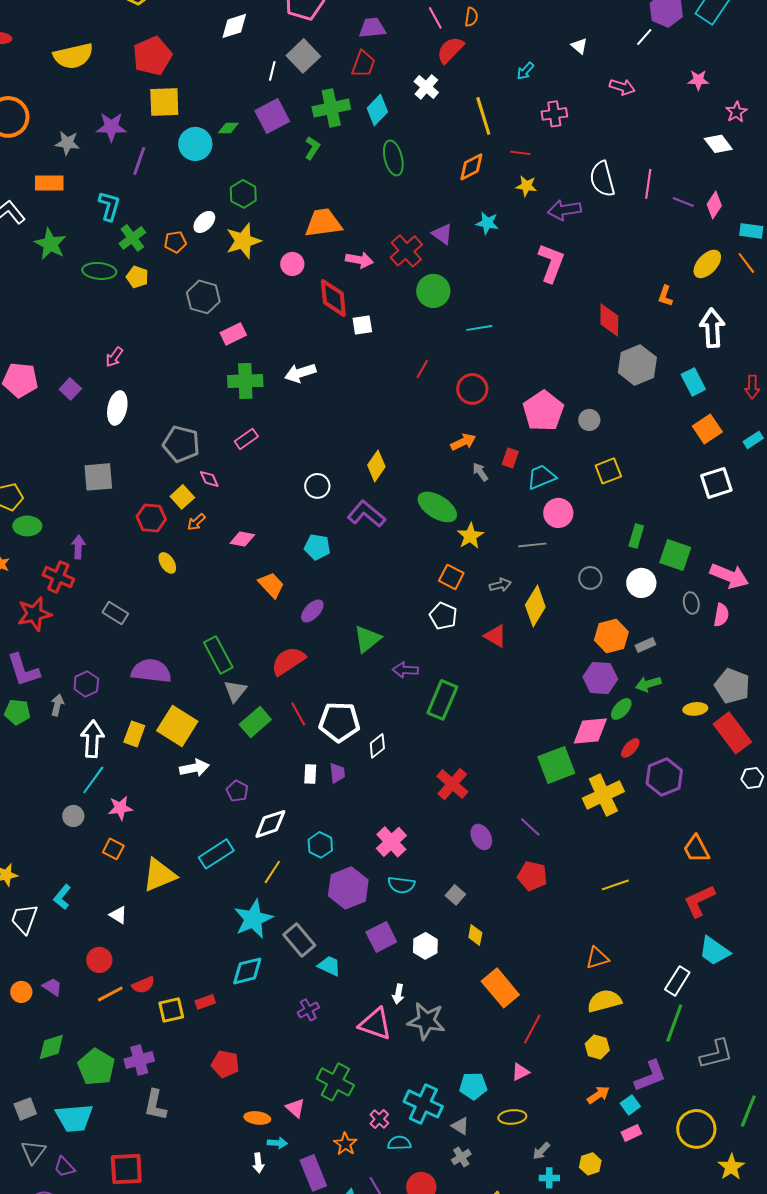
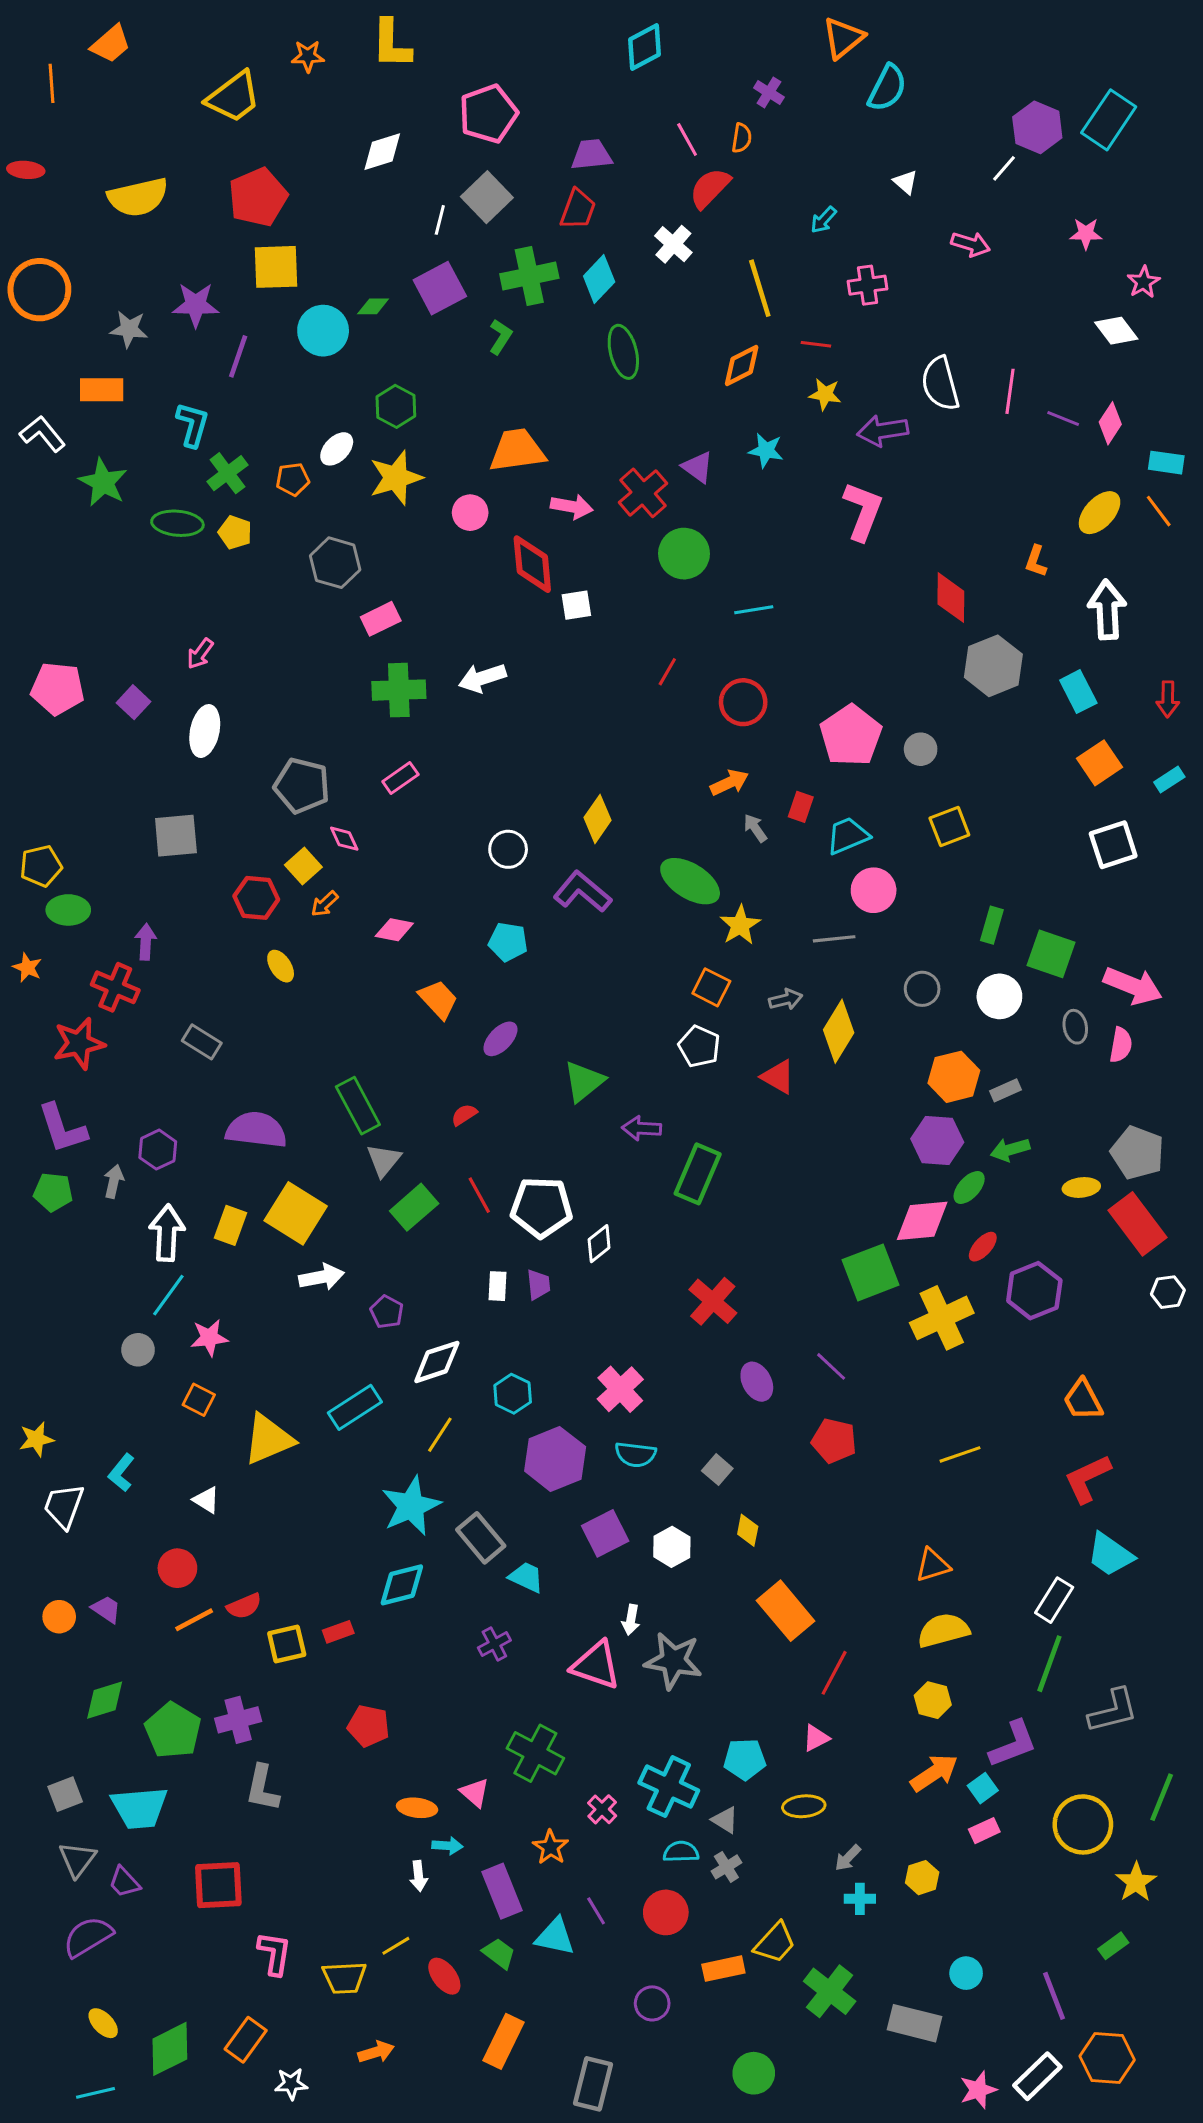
red semicircle: (288, 661) -> (464, 1115), size x0.5
orange arrow: (598, 1095) -> (934, 1773), size x1.4
cyan semicircle: (399, 1143) -> (681, 1852), moved

